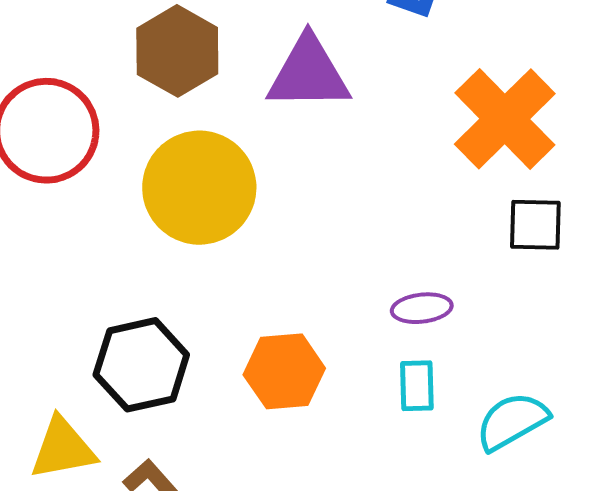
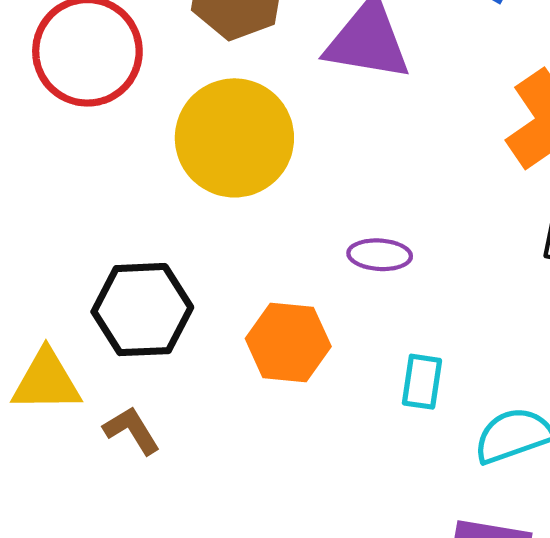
purple ellipse: (422, 308) -> (380, 255), moved

